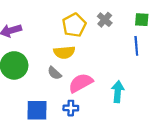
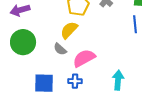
yellow semicircle: (64, 52) -> (69, 30), turned 138
cyan arrow: (118, 92) -> (118, 80), moved

